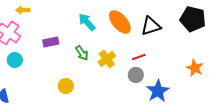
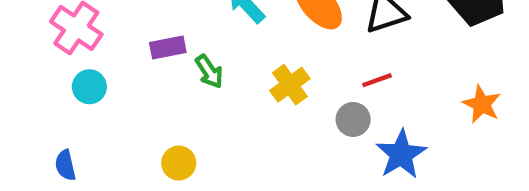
green arrow: (82, 53) -> (209, 72), moved
red line: (139, 57) -> (377, 80), moved
yellow circle: (66, 86) -> (179, 163), moved

